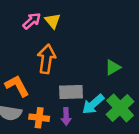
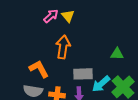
green triangle: (113, 67) -> (117, 54), turned 32

